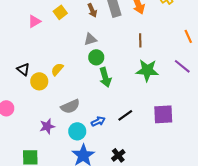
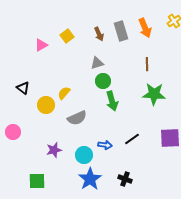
black triangle: (23, 69) -> (23, 88), moved
gray semicircle: (70, 106) -> (77, 118), moved
blue arrow: (98, 121) -> (105, 145), turned 32
black cross: (118, 155) -> (125, 179), turned -32

